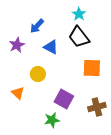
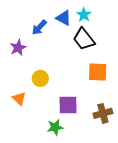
blue triangle: (51, 47) -> (64, 18), moved
purple square: (64, 99) -> (68, 105), turned -30

